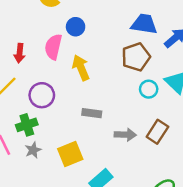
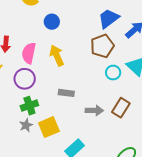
blue trapezoid: (144, 24) -> (109, 19), turned -45
pink semicircle: (53, 47) -> (29, 53), moved
green cross: (27, 125) -> (29, 106), moved
gray star: (33, 150) -> (26, 125), moved

